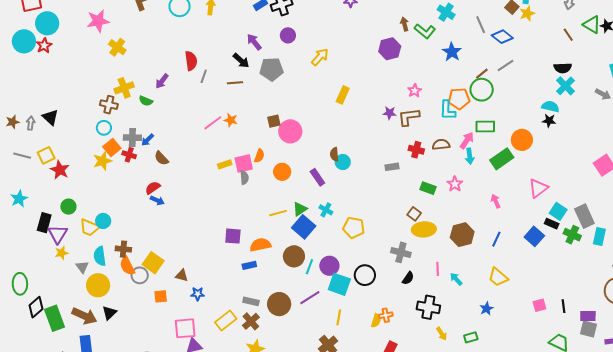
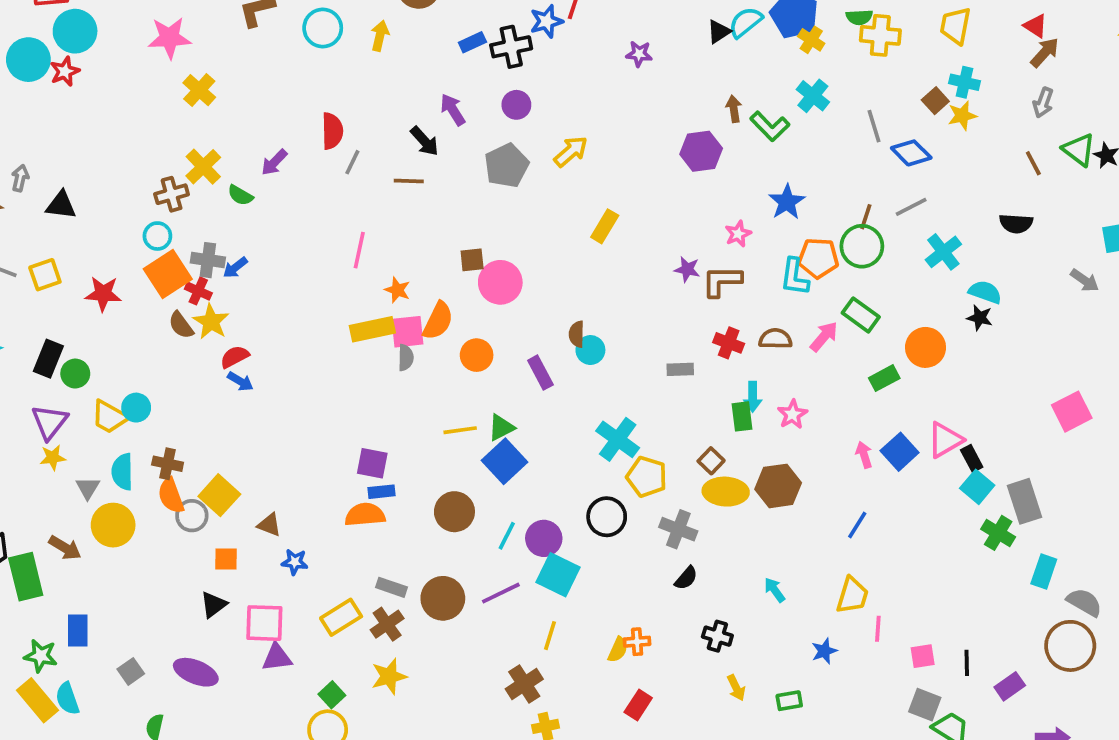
blue star: (452, 52) -> (787, 202), moved
gray pentagon: (271, 69) -> (507, 166), moved, turned -30
brown line: (482, 74) -> (866, 217), turned -40
cyan cross: (566, 86) -> (943, 252), moved
yellow cross: (124, 88) -> (203, 167), turned -30
brown cross: (109, 105) -> (172, 194), turned -36
black triangle: (50, 117) -> (61, 205), turned -42
orange star: (231, 120) -> (397, 290), moved
gray arrow: (31, 123) -> (20, 178), moved
pink line: (213, 123) -> (359, 250), turned -48
green rectangle: (485, 127) -> (861, 315), turned 30
orange square: (112, 147) -> (168, 274), size x1.4
orange semicircle: (259, 156) -> (438, 321), size x1.5
cyan arrow: (470, 156) -> (753, 397), moved
brown semicircle: (161, 158) -> (181, 325), moved
green rectangle: (502, 159) -> (884, 378), size x0.7
yellow star: (102, 161) -> (211, 322), moved, turned -30
yellow rectangle: (225, 164) -> (372, 329), size x1.6
red star: (60, 170) -> (103, 294), moved, turned -30
green rectangle: (428, 188) -> (742, 416), turned 56
cyan cross: (326, 210) -> (618, 439), moved, size x1.6
black rectangle: (44, 223) -> (48, 359), moved
black rectangle: (552, 224) -> (972, 459), moved, turned 32
yellow pentagon: (354, 228) -> (647, 477), moved
brown hexagon: (462, 235) -> (778, 486), moved
blue square: (534, 236) -> (900, 452), moved
cyan rectangle: (599, 236) -> (1044, 571), moved
orange semicircle: (260, 245) -> (365, 515), moved
brown circle: (294, 256) -> (454, 512), moved
blue rectangle: (249, 265) -> (381, 492), moved
pink line: (438, 269) -> (878, 629), moved
black circle: (365, 275) -> (607, 517), moved
yellow trapezoid: (498, 277) -> (852, 595), turned -120
black cross: (428, 307) -> (717, 636), size x0.7
black triangle: (109, 313) -> (214, 605), moved
brown arrow: (84, 316) -> (65, 548), moved, size x0.7
purple rectangle: (588, 316) -> (1010, 686), turned -42
gray square: (589, 329) -> (925, 705), moved

